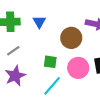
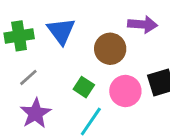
blue triangle: (39, 22) -> (61, 31), size x1.5
green square: (50, 62) -> (84, 87), turned 32

